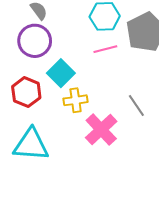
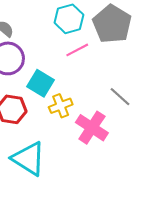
cyan triangle: (31, 145) -> (29, 159), turned 42

